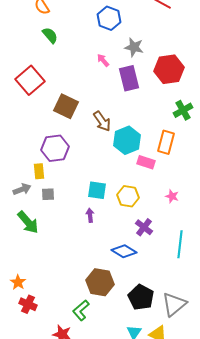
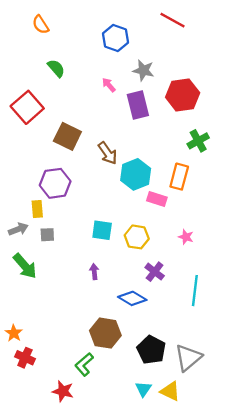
green semicircle: (50, 35) -> (56, 68), moved
purple arrow: (90, 215) -> (94, 272), moved

